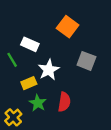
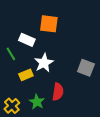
orange square: (68, 27) -> (49, 24), moved, turned -30
gray square: (86, 61) -> (86, 68), moved
green star: (38, 103) -> (37, 102), moved

